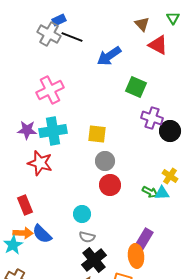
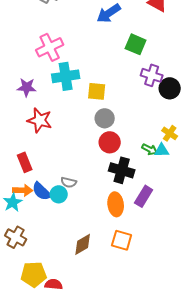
cyan cross: (53, 131) -> (66, 76), moved
cyan circle: (82, 214) -> (59, 194), moved
gray semicircle: (87, 237) -> (69, 182), moved
orange ellipse: (136, 256) -> (116, 204), moved
black cross: (94, 260) -> (122, 170), moved, turned -35

